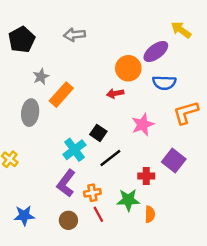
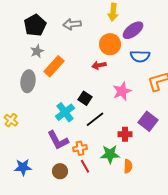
yellow arrow: (181, 30) -> (113, 12), moved, turned -120
gray arrow: (74, 35) -> (72, 24), moved
black pentagon: (22, 40) -> (35, 25), moved
purple L-shape: (66, 183) -> (58, 140), turned -65

